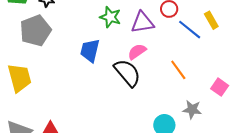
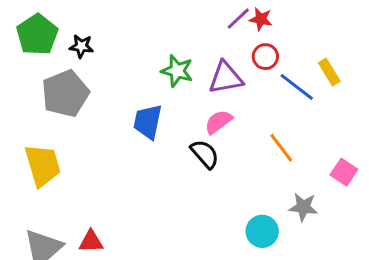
black semicircle: (127, 73) -> (205, 154), size x0.7

